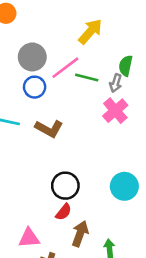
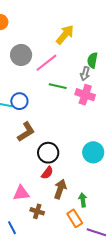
green line: (87, 77) -> (58, 86), moved
blue circle: (35, 87) -> (19, 101), moved
pink cross: (115, 111) -> (85, 95), turned -30
brown L-shape: (49, 129) -> (26, 132), moved, turned -60

